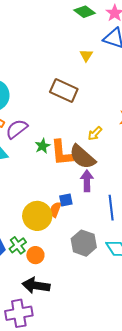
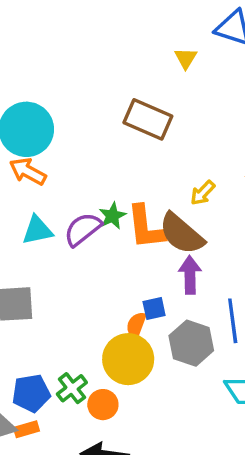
purple semicircle: (17, 129) -> (83, 229), moved
yellow circle: (37, 216) -> (128, 359), moved
gray hexagon: (84, 243) -> (191, 343), moved

